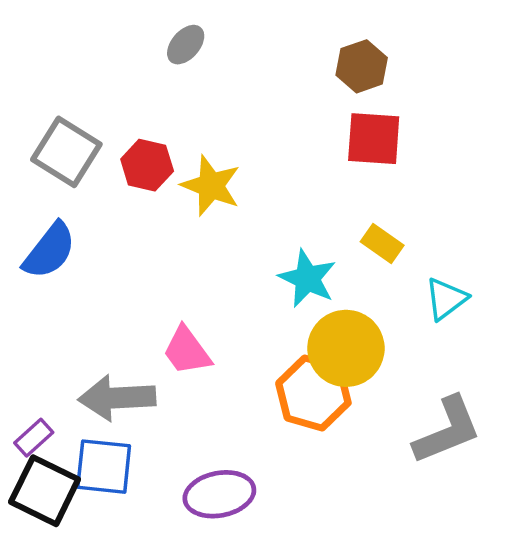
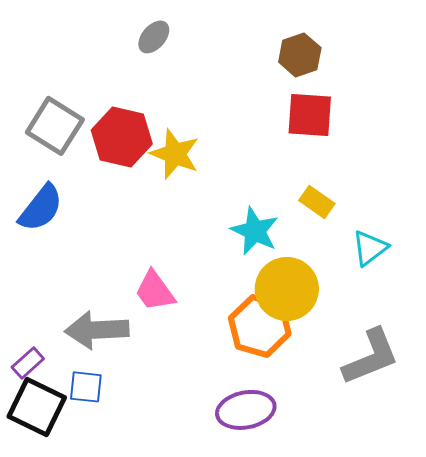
red hexagon: (147, 165) -> (122, 137), size x1.4
blue square: (104, 467) -> (86, 387), size x0.7
purple ellipse: (219, 494) -> (246, 410), moved

